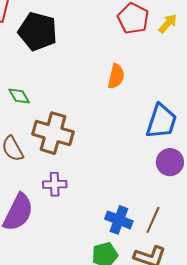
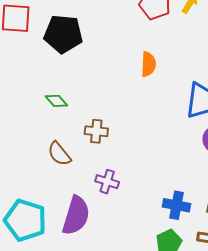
brown cross: (53, 133) -> (96, 131), size x0.6
purple cross: (55, 184) -> (107, 182), turned 30

